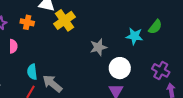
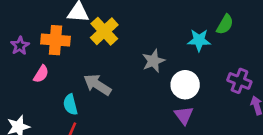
orange cross: (27, 22) -> (55, 40), size x1.5
pink semicircle: (13, 46) -> (41, 74), turned 40
gray arrow: (52, 84) -> (97, 85), moved

